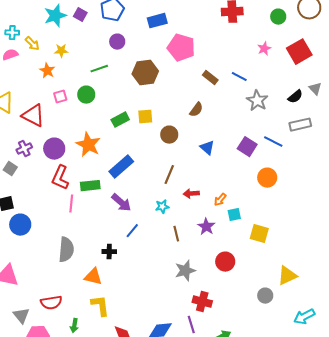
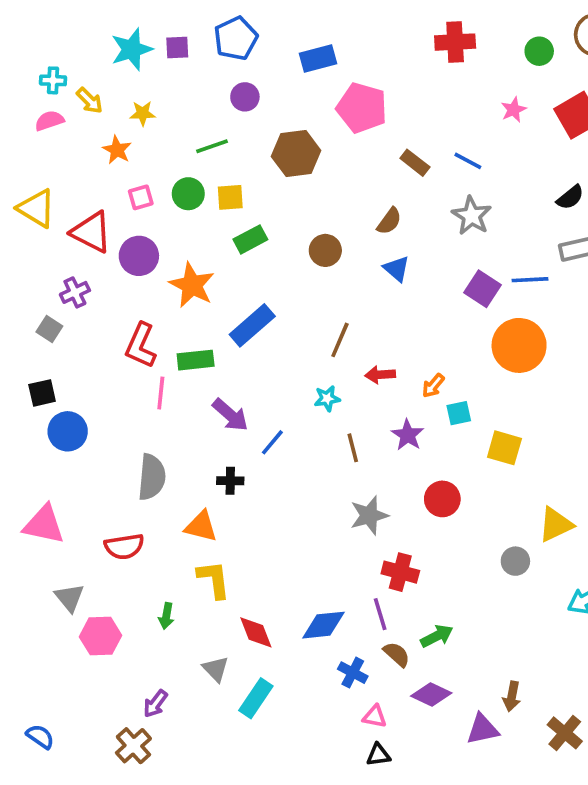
purple square: (80, 15) -> (177, 48), turned -32
gray star: (257, 101) -> (472, 216), moved
yellow square: (145, 117) -> (230, 197), moved
brown circle: (169, 135) -> (325, 250), moved
blue line: (273, 142) -> (530, 280), turned -30
blue triangle: (207, 148) -> (397, 269), moved
purple circle: (54, 149) -> (139, 256), moved
orange circle: (267, 178) -> (519, 345), size x1.5
purple arrow: (121, 203) -> (230, 415), moved
red semicircle: (51, 303) -> (124, 546), moved

